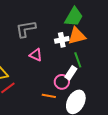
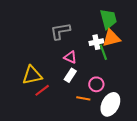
green trapezoid: (74, 17) -> (108, 19), turned -45
green line: (78, 60) -> (103, 52), moved
white rectangle: (71, 73) -> (70, 75), moved

